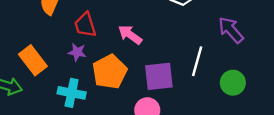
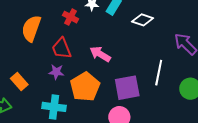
orange rectangle: (33, 60) -> (19, 82), size x0.7

